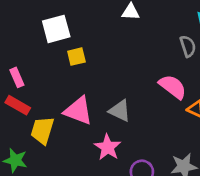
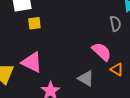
gray triangle: (120, 111) -> (86, 78), moved

